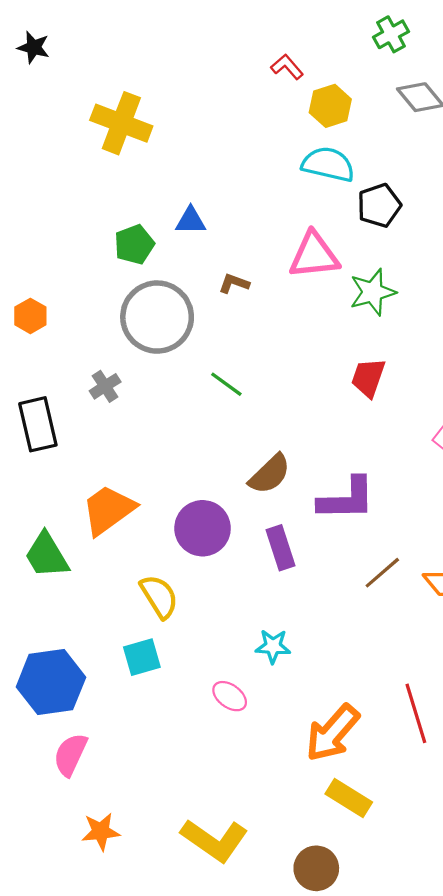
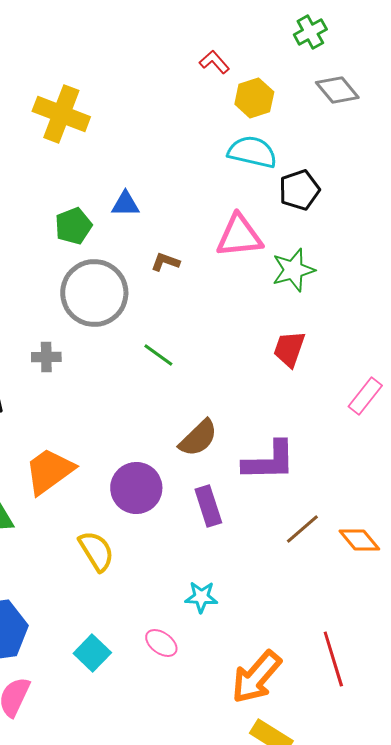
gray cross: (105, 386) -> (46, 357), turned 32
cyan square: (142, 657) -> (92, 653), moved, turned -30

